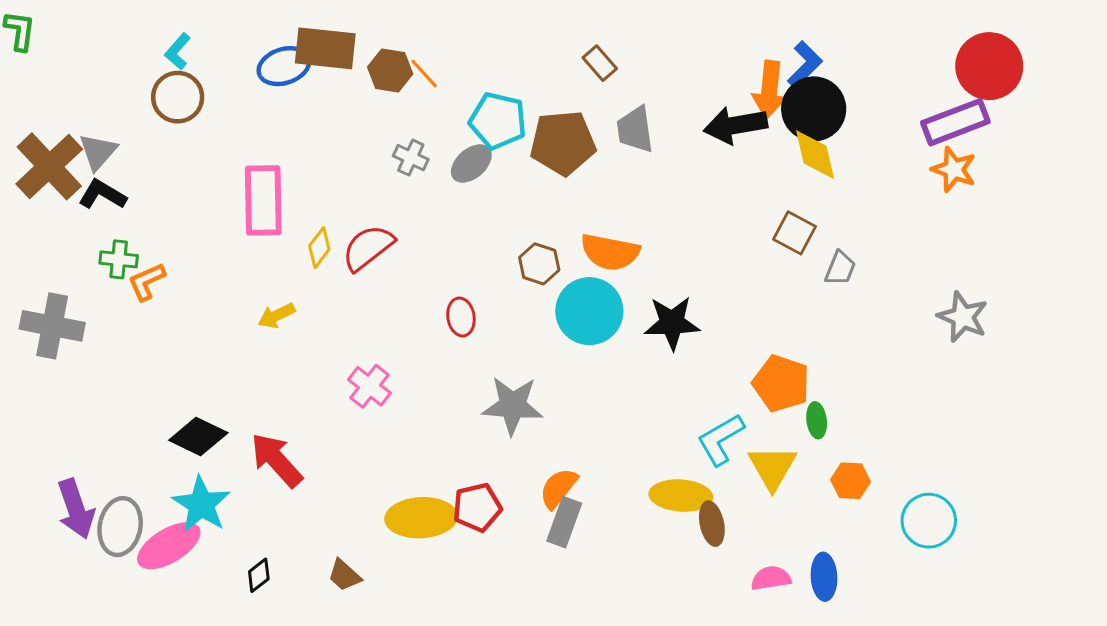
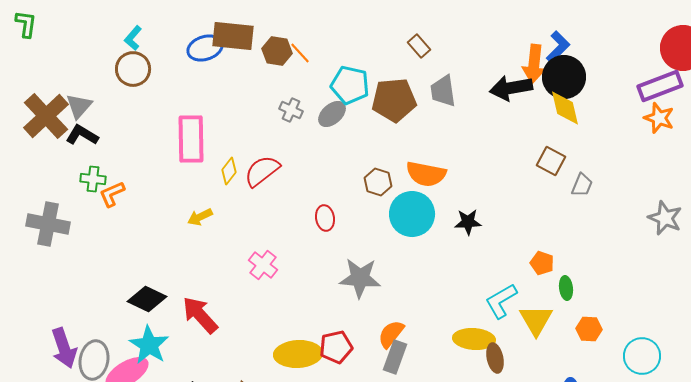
black star: (672, 323) -> (468, 222), size x0.7
orange pentagon: (781, 383) -> (542, 263), size x0.6

